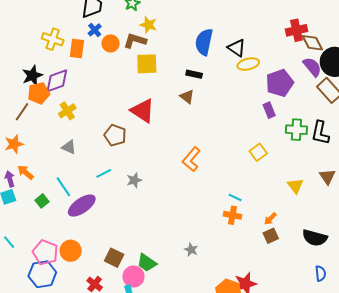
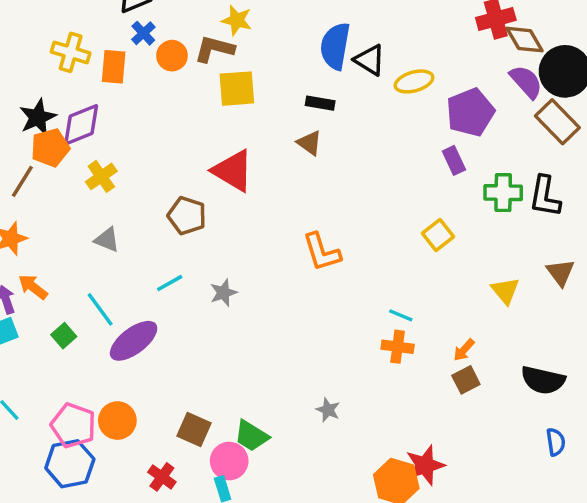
black triangle: (237, 48) -> (370, 60), moved
orange L-shape: (191, 159) -> (322, 252), turned -55

